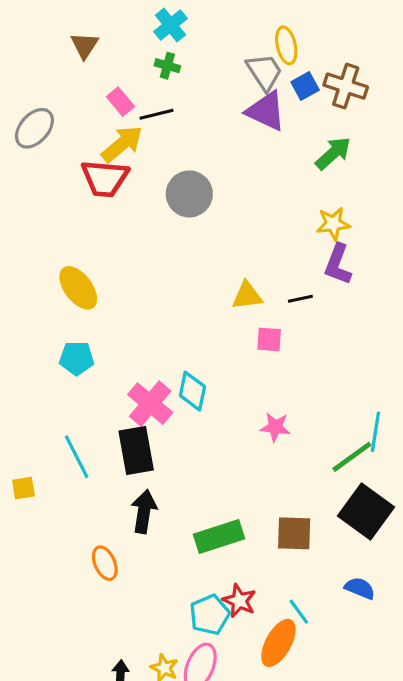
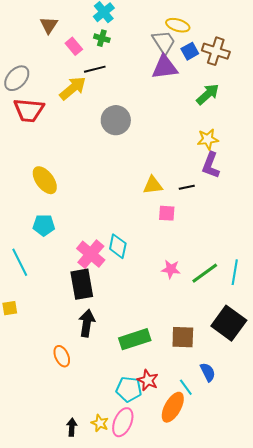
yellow ellipse: (286, 45) -> (178, 25), turned -60
pink rectangle: (120, 102) -> (74, 46), moved
purple triangle: (266, 111) -> (165, 67), turned -32
red trapezoid: (105, 178) -> (29, 110), moved
cyan line: (77, 457) -> (20, 262), moved
green line: (352, 457) -> (205, 273), moved
blue semicircle: (360, 588) -> (208, 372), moved, turned 42
cyan pentagon: (210, 615) -> (129, 389), turned 30

